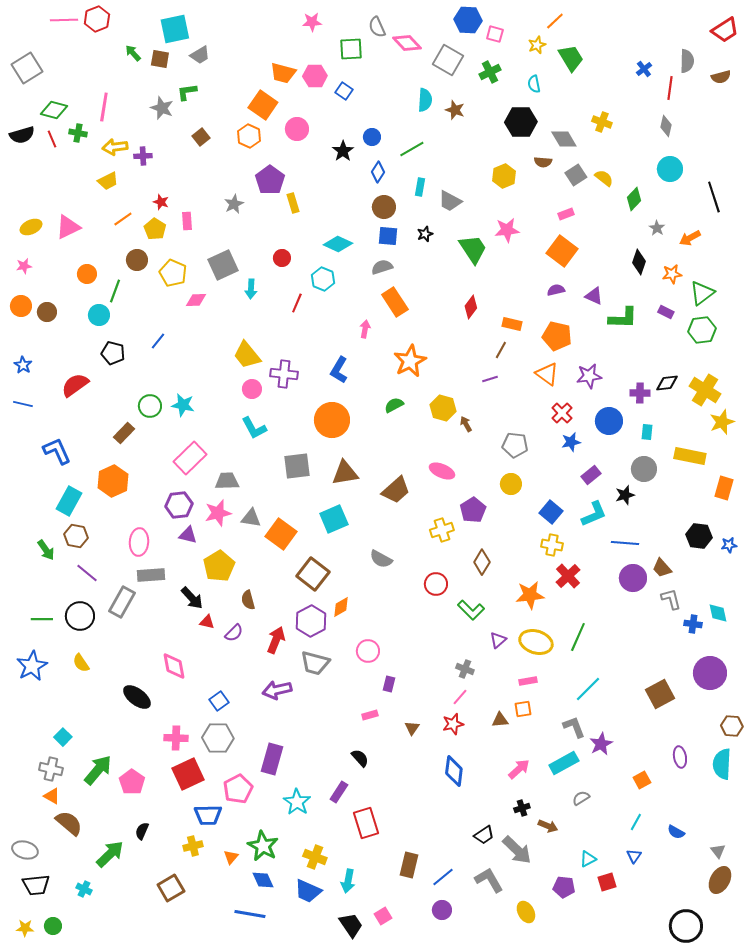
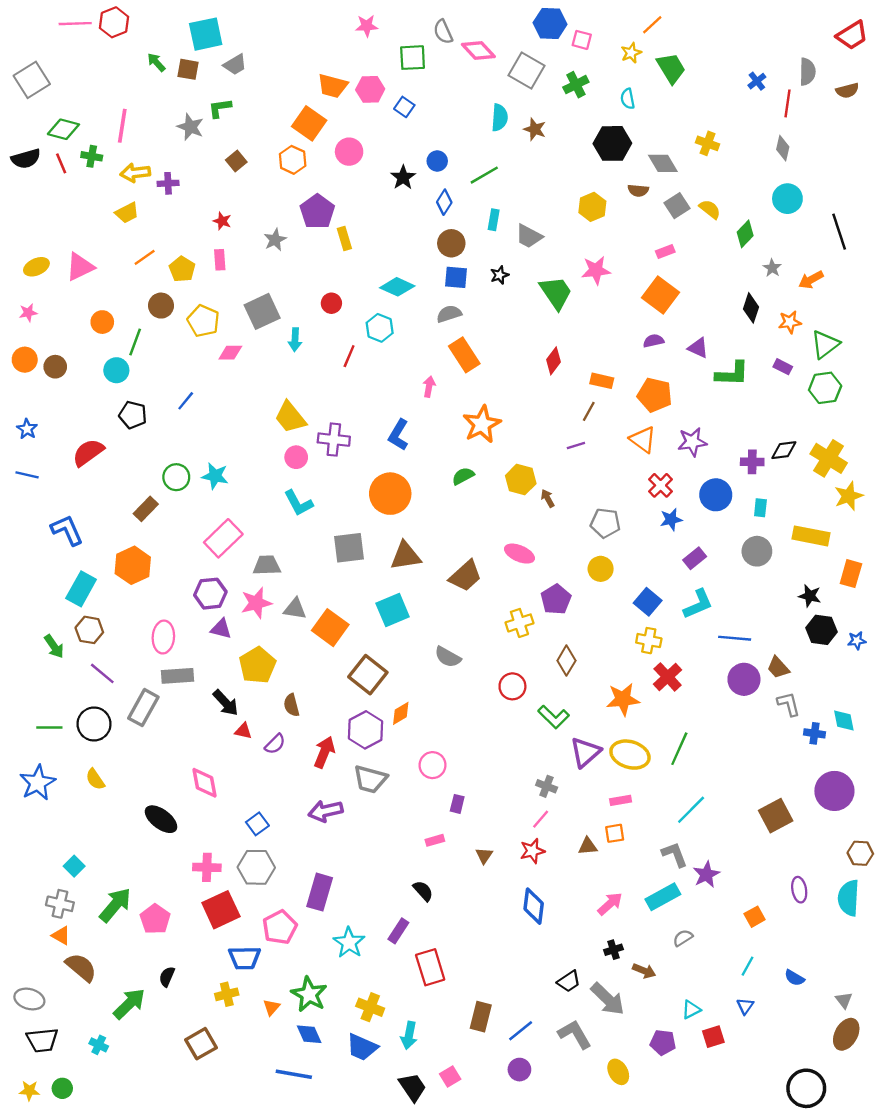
red star: (161, 202) -> (222, 221), moved
black star: (625, 495) -> (810, 596), moved, turned 30
purple triangle: (498, 640) -> (585, 752), size x1.6

